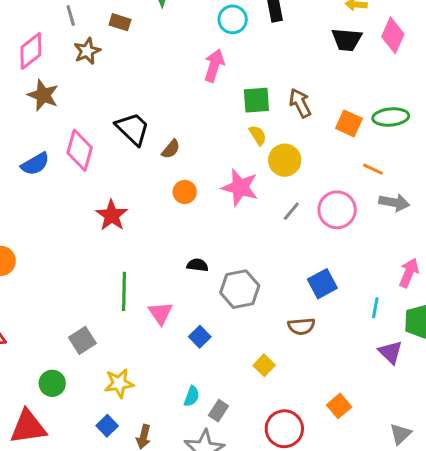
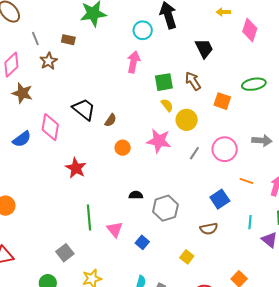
black trapezoid: (347, 40) -> (204, 48), moved, turned -115
orange square: (349, 123) -> (222, 101), moved
orange line: (373, 169) -> (246, 181), moved
cyan line: (375, 308) -> (250, 222), moved

